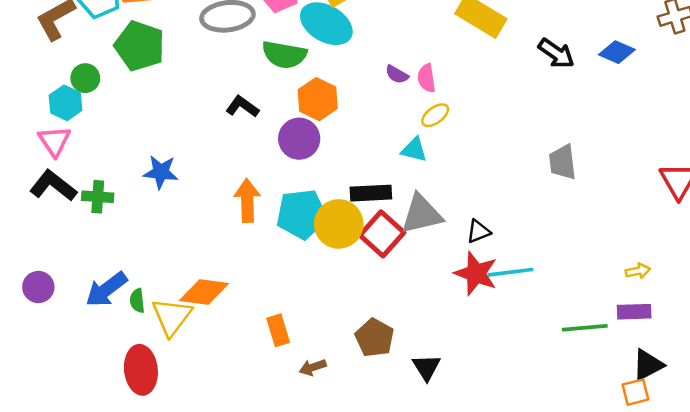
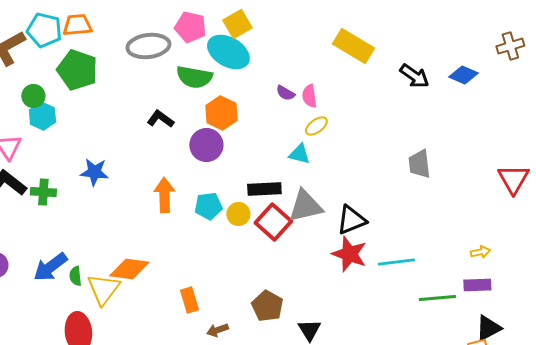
cyan hexagon: (66, 103) -> (42, 116), moved
cyan pentagon: (302, 214) -> (208, 206), size x0.7
yellow circle: (339, 224) -> (238, 214), size x0.6
black triangle: (478, 231) -> (351, 220), size x1.5
cyan line: (511, 272) -> (396, 262), moved

